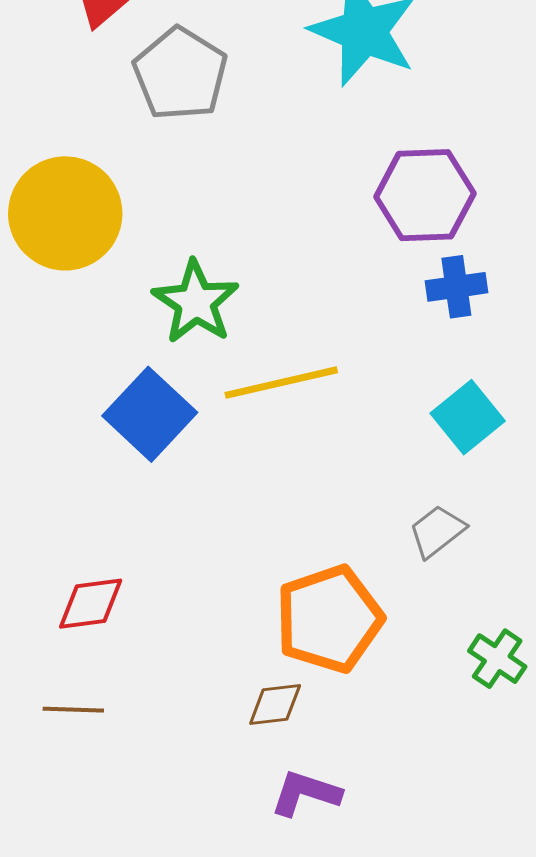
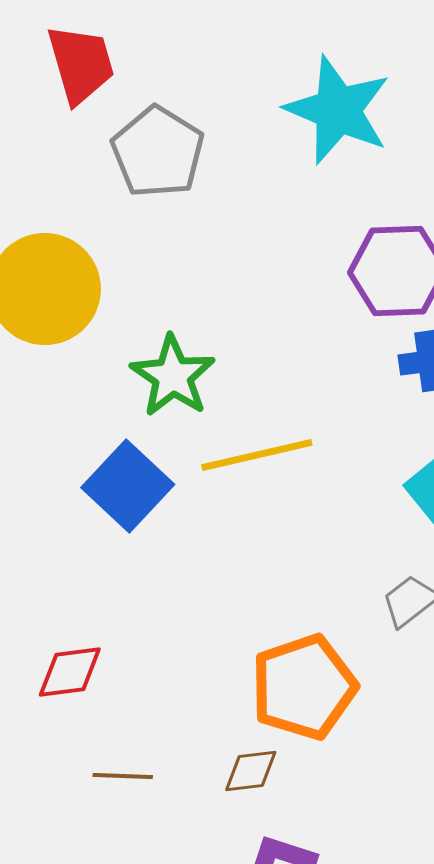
brown line: (73, 710) -> (123, 776), moved

